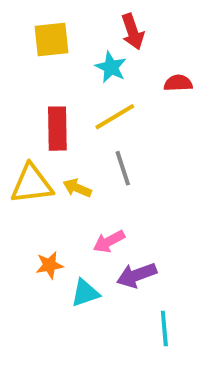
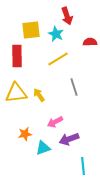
yellow square: (51, 40) -> (31, 30), moved
red rectangle: (57, 129) -> (17, 56), moved
gray line: (123, 168) -> (74, 87), moved
yellow arrow: (77, 188) -> (39, 95), turned 32

